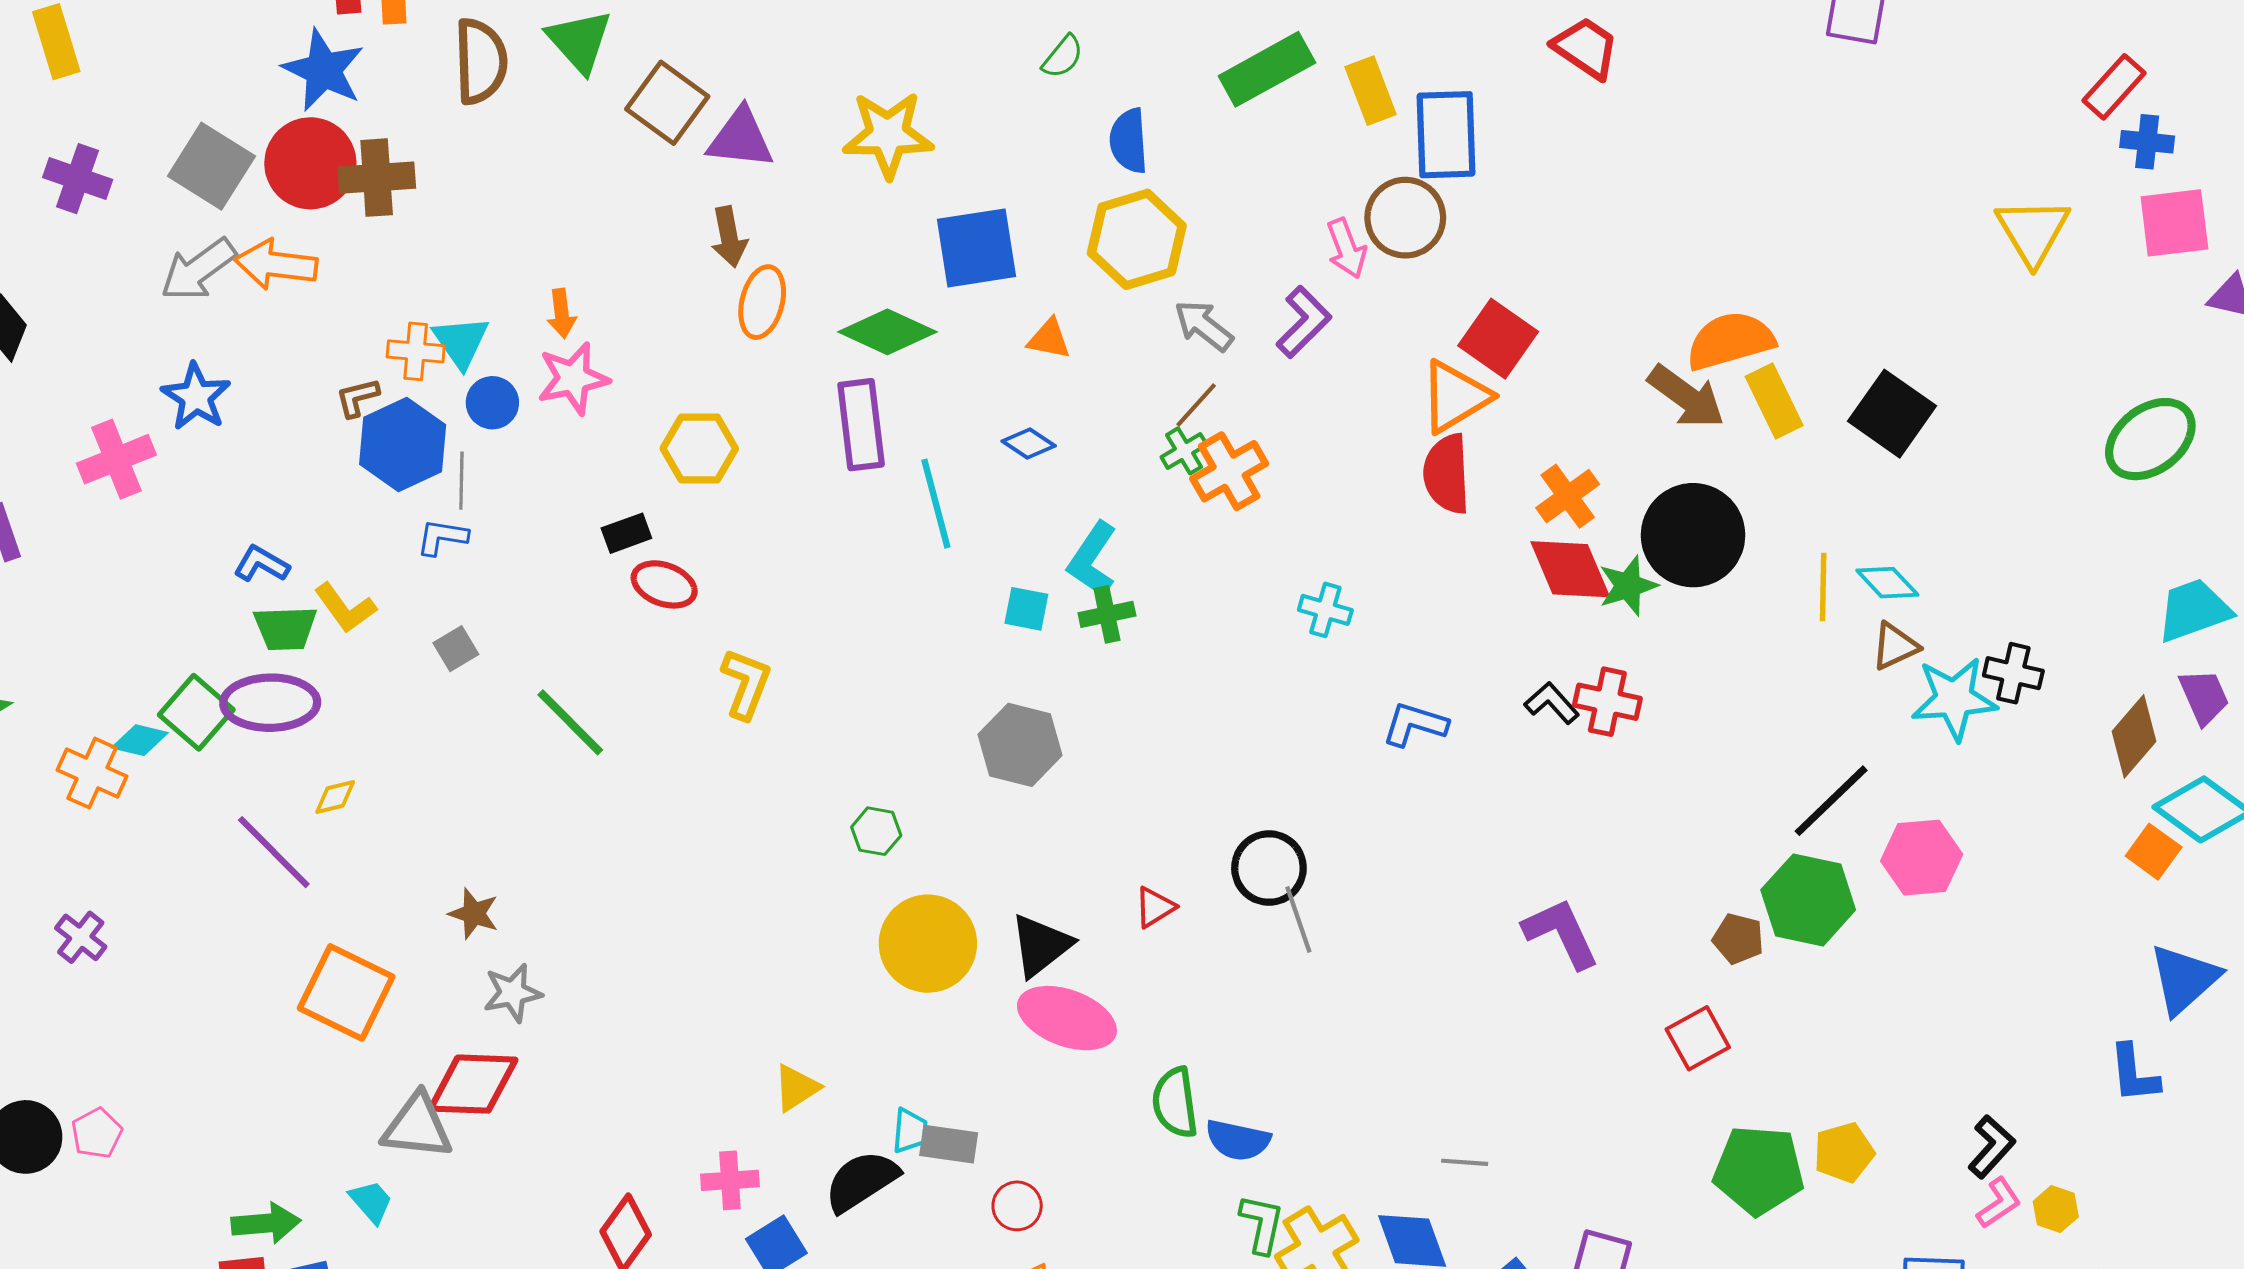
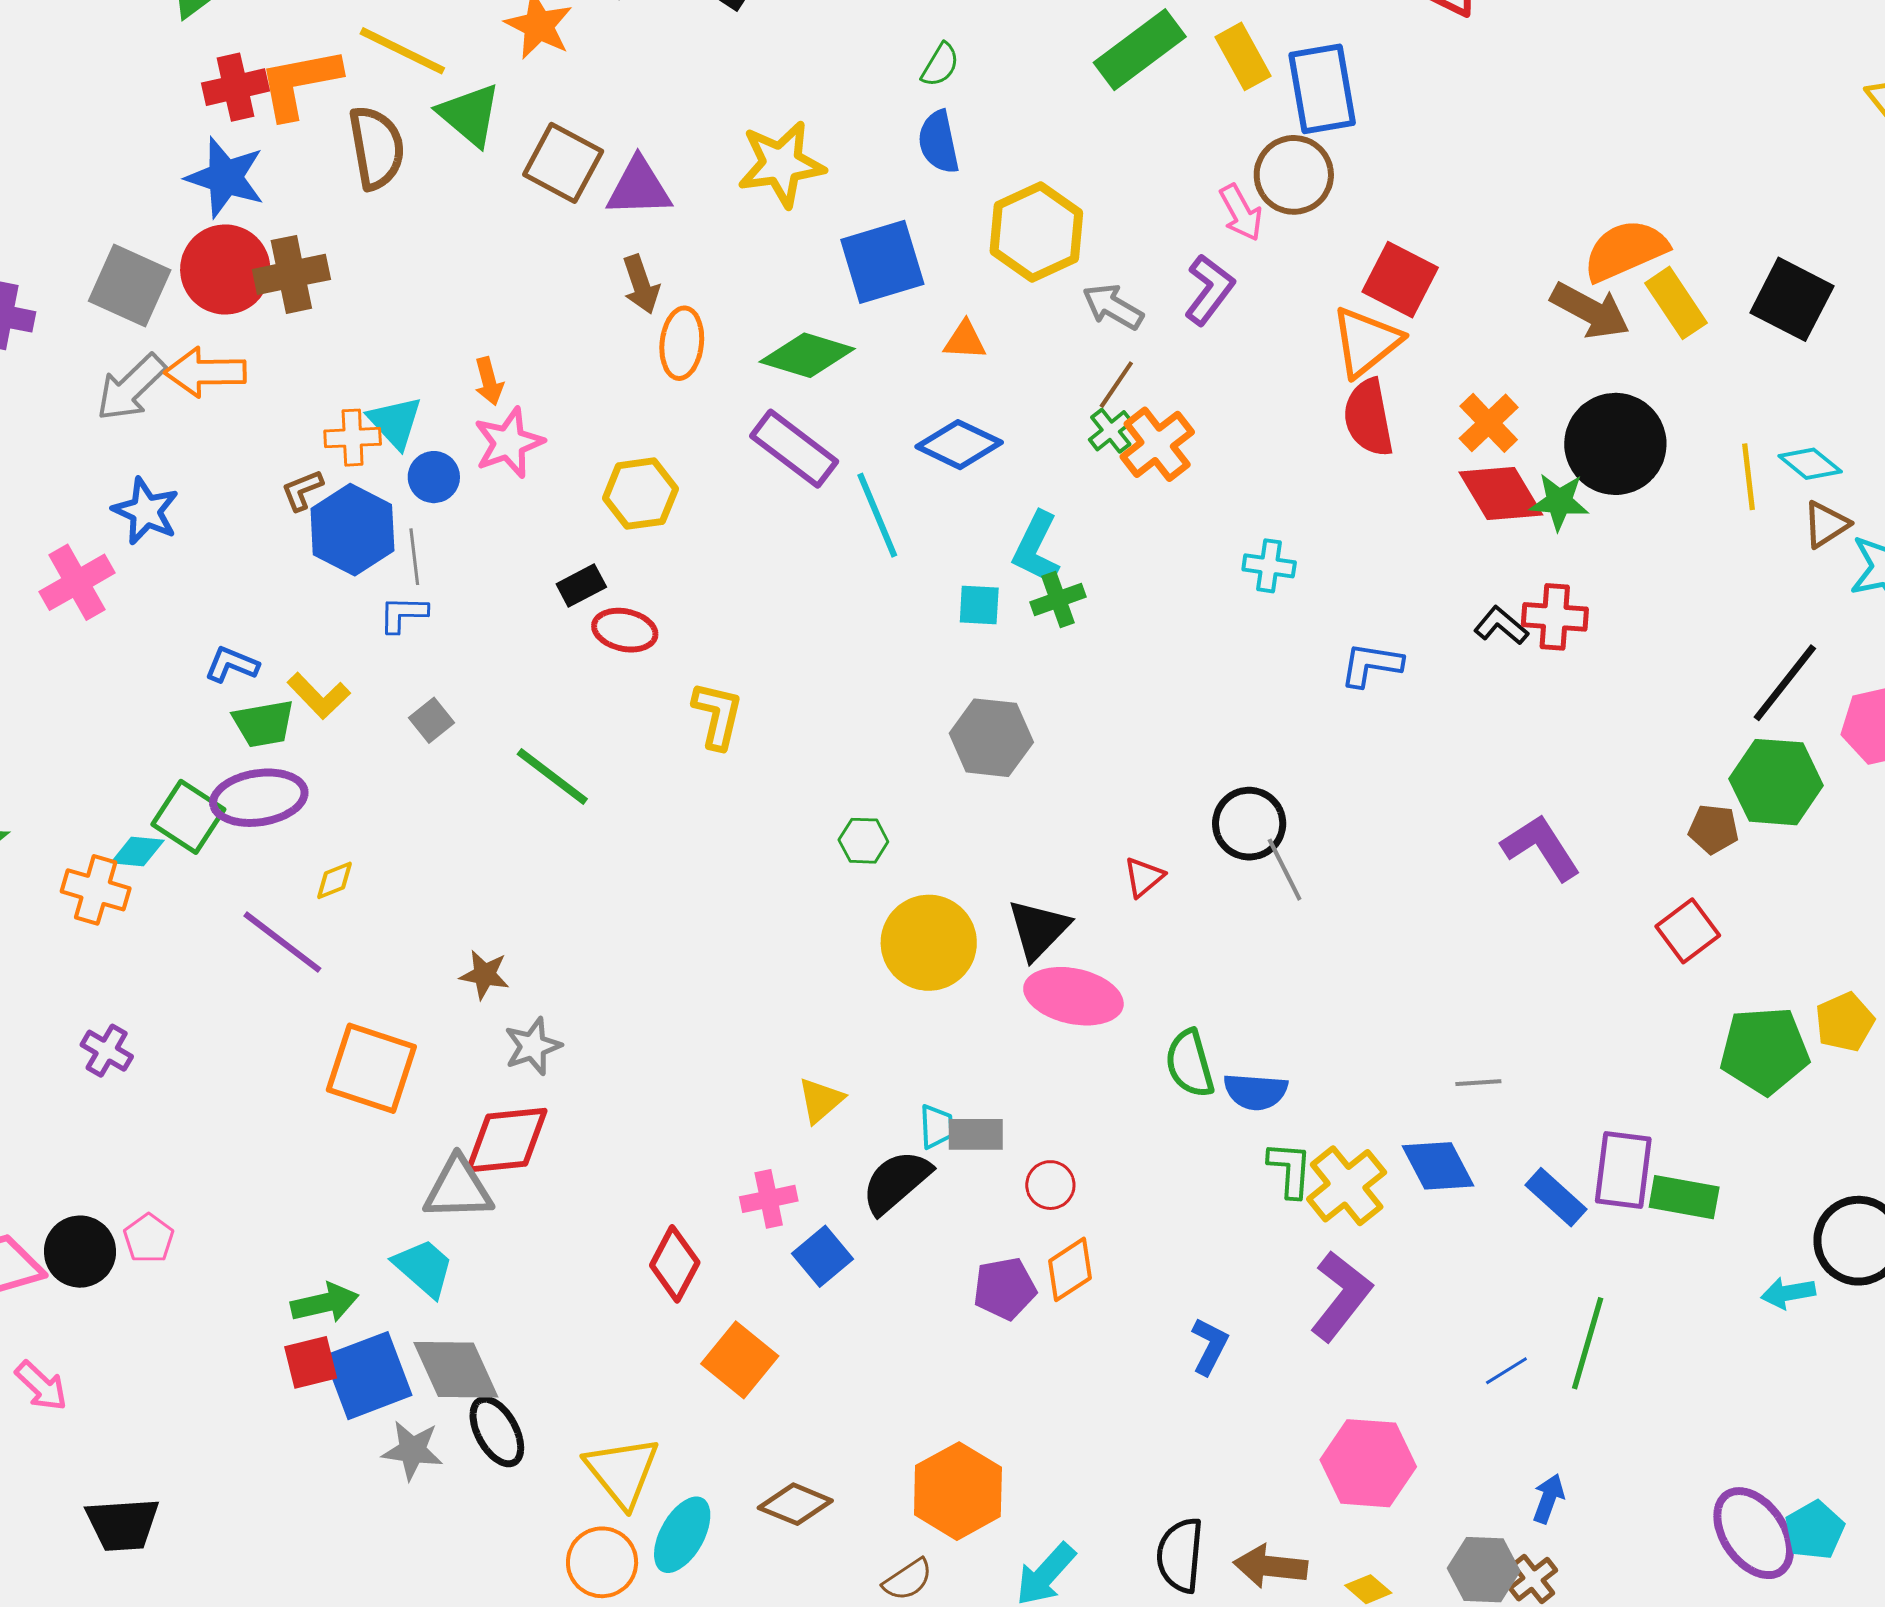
blue semicircle: (1129, 141) -> (939, 142), moved
purple rectangle: (861, 425) -> (794, 449), turned -38
blue diamond: (1029, 444) -> (959, 445), size x1.6
green star: (1628, 586) -> (1559, 502), turned 30
cyan trapezoid: (371, 1202) -> (424, 1268), size x1.4

